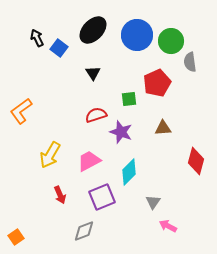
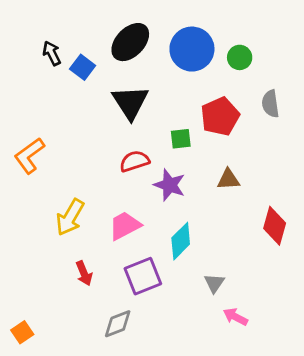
green circle: (171, 41) -> (240, 57), size x0.7
gray semicircle: (190, 62) -> (270, 104), moved
black triangle: (93, 73) -> (130, 102), size x1.8

